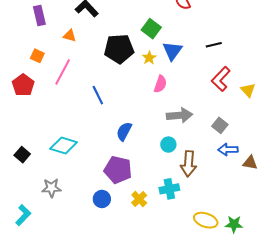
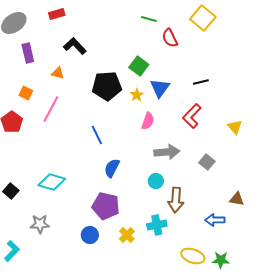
red L-shape: (221, 79) -> (192, 116), moved
blue line: (98, 95) -> (97, 135), moved
blue arrow: (228, 150) -> (215, 220), moved

